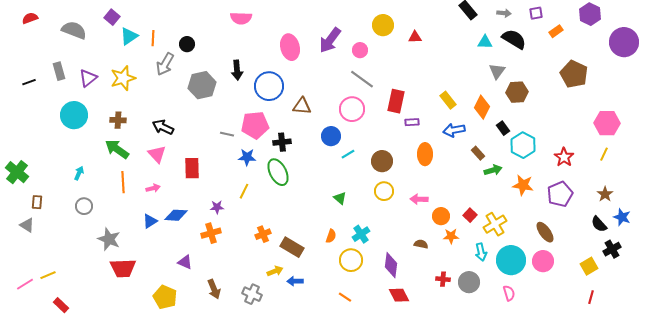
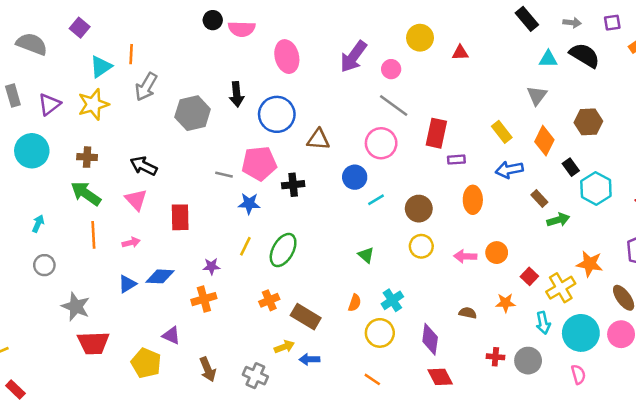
cyan triangle: (129, 36) -> (101, 67), moved
black circle: (187, 44) -> (213, 20), moved
pink ellipse: (290, 47) -> (287, 57), moved
gray triangle: (497, 71) -> (537, 95), moved
green ellipse: (278, 172) -> (283, 250), moved, turned 56
orange star: (523, 185) -> (590, 264), moved
orange circle: (441, 216) -> (497, 253), moved
yellow pentagon: (165, 297) -> (146, 363), moved

